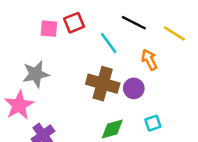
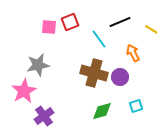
black line: (134, 23) -> (120, 22), turned -50

